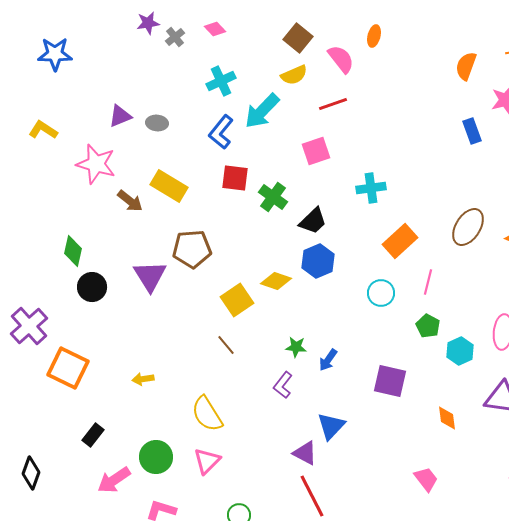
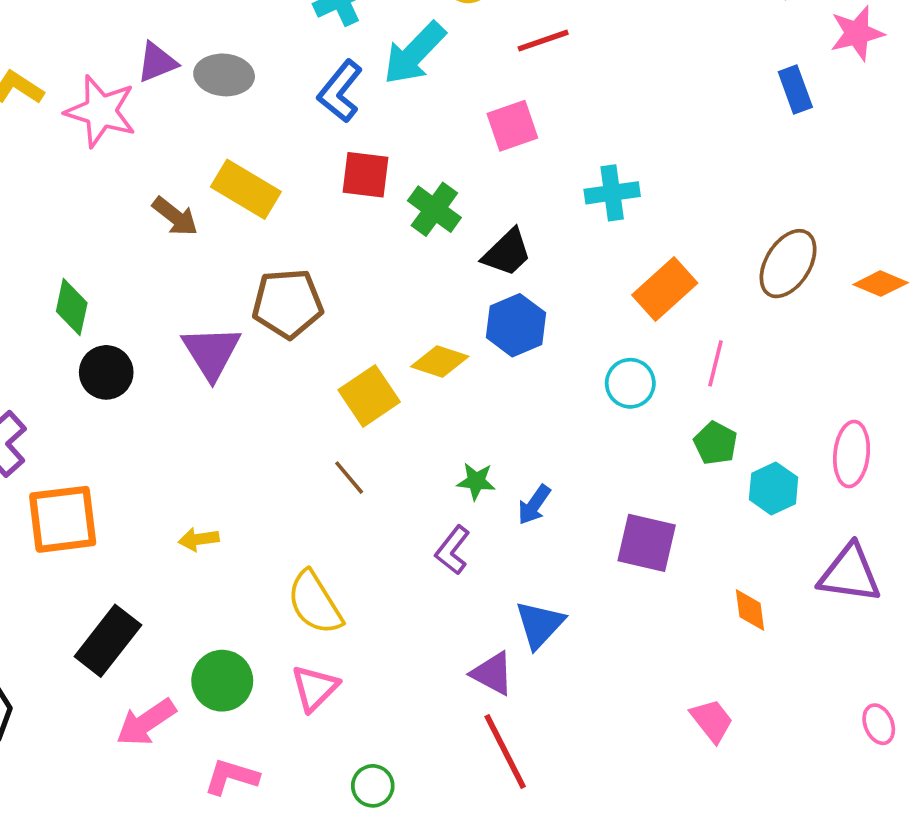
gray ellipse: (157, 123) -> (224, 75), size x1.4
pink star: (96, 164) -> (101, 111), moved
orange square: (68, 368) -> (63, 519), turned -33
black rectangle: (93, 435) -> (108, 641), size x1.6

